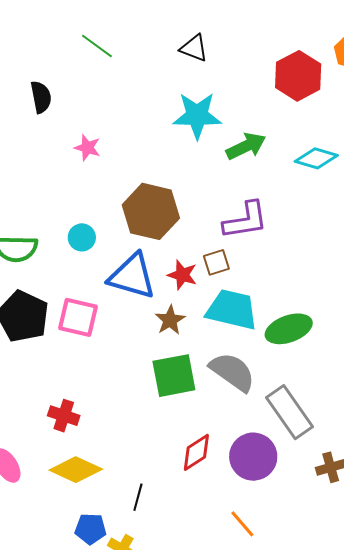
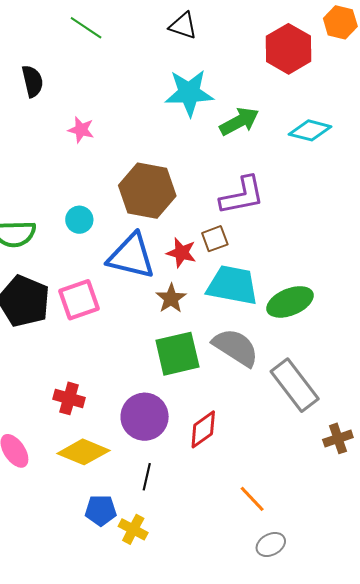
pink square: (78, 317) -> (79, 300), turned -30
purple circle: (253, 457) -> (145, 417), moved

